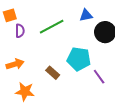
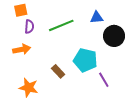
orange arrow: (15, 64) -> (22, 49), moved

